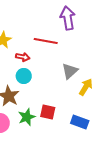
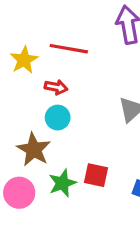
red line: (46, 41) -> (69, 49), moved

